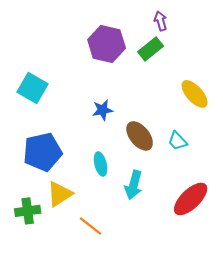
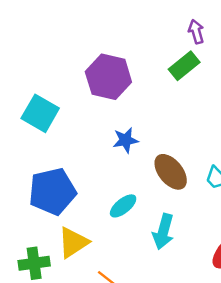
purple hexagon: (107, 44) -> (108, 77), moved
cyan ellipse: (101, 164) -> (123, 206), turned 65

